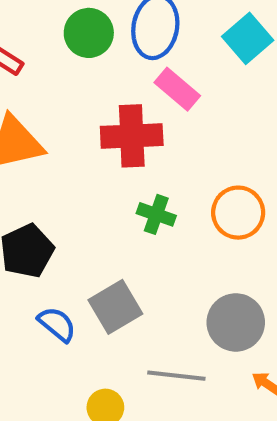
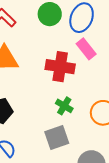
gray square: (115, 307) -> (57, 138), moved

